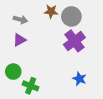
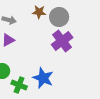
blue star: (80, 79) -> (43, 78), moved, size x1.5

